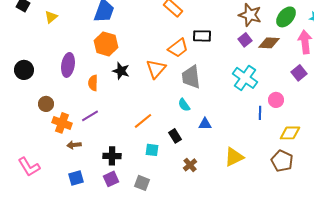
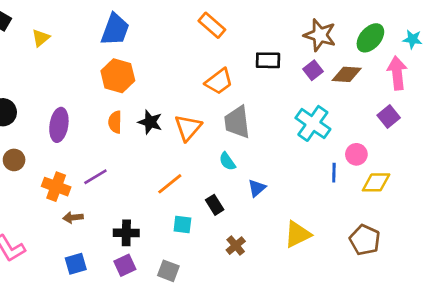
black rectangle: (202, 36) -> (268, 60), moved
purple ellipse: (68, 65) -> (59, 125), moved
orange triangle: (156, 69) -> (188, 128), moved
black star: (121, 71) -> (150, 122), moved
orange semicircle: (93, 83) -> (115, 122), moved
brown circle: (46, 104) -> (14, 160), moved
blue triangle: (205, 124) -> (257, 188), turned -40
yellow diamond: (290, 133) -> (376, 182), moved

